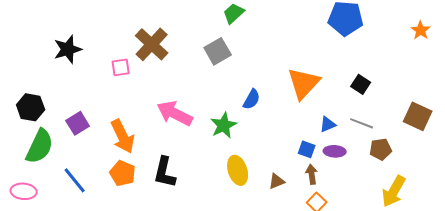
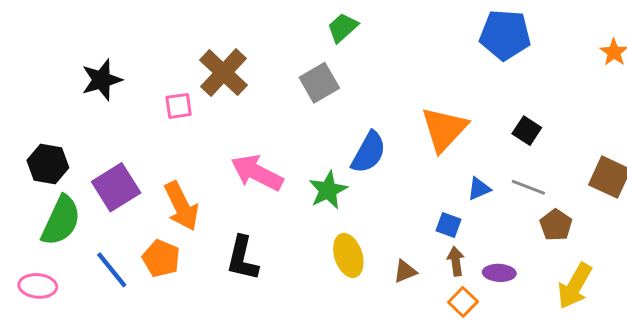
blue semicircle: (252, 99) -> (369, 152), size x1.4
purple square: (78, 123) -> (116, 187), size x1.4
brown pentagon: (381, 149) -> (556, 225), turned -30
purple ellipse: (335, 151) -> (499, 273), moved
orange pentagon: (123, 173) -> (161, 258), moved

